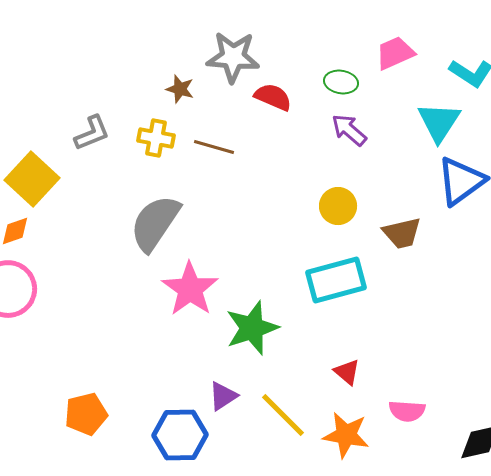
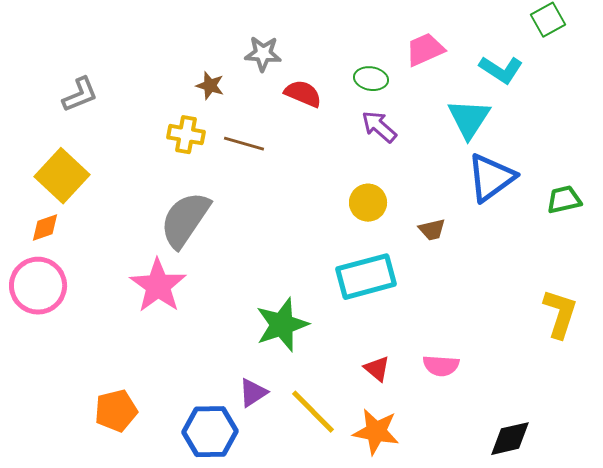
gray star: (233, 57) -> (263, 54), size x0.7
gray L-shape: (92, 133) -> (80, 95), moved
brown trapezoid: (402, 233) -> (432, 230), size x0.7
pink star: (190, 289) -> (158, 286), moved
pink semicircle: (407, 411) -> (441, 366), moved

